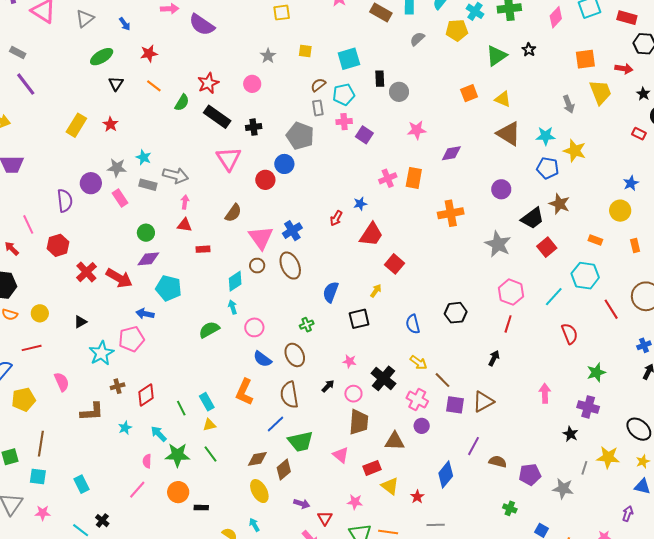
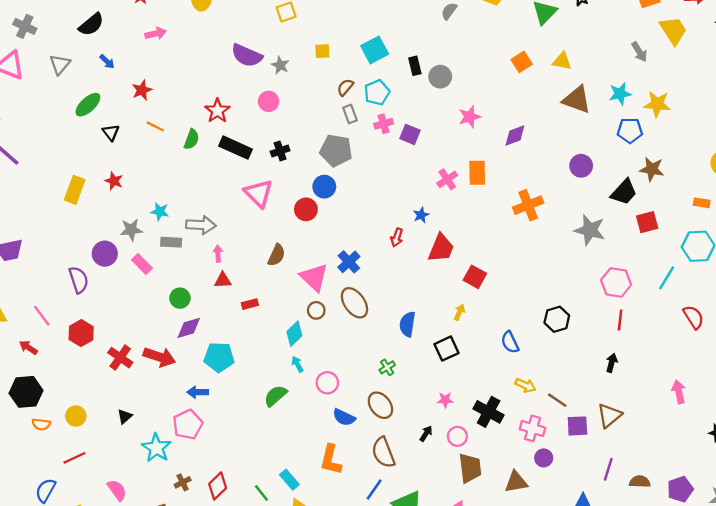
purple semicircle: (202, 25) -> (247, 56), moved
red square: (547, 247) -> (647, 222), turned 36

